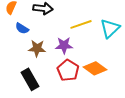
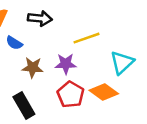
cyan triangle: (110, 28) -> (122, 63), moved

